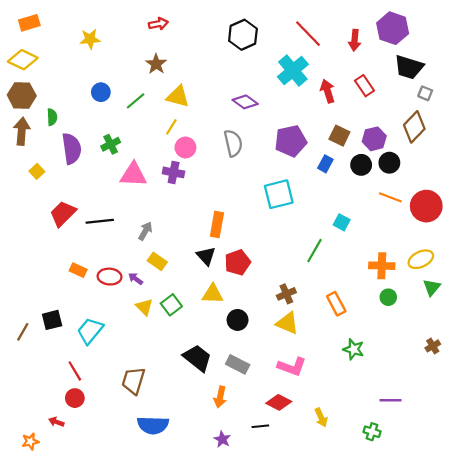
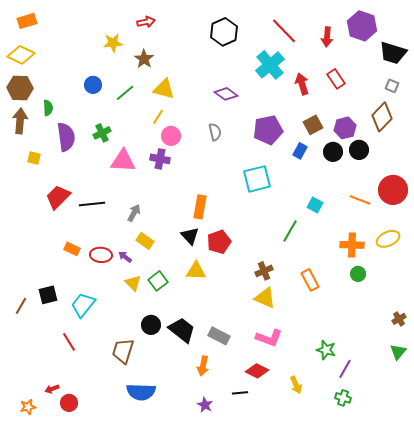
yellow star: (90, 39) -> (113, 43), moved
black trapezoid: (409, 67) -> (393, 53), moved
brown square: (339, 136) -> (313, 125), turned 36
gray semicircle: (233, 143) -> (215, 132), size x0.7
yellow square: (37, 171) -> (34, 158), turned -32
orange line: (390, 197) -> (360, 200), moved
green triangle: (432, 287) -> (398, 352), moved
black circle: (238, 320) -> (151, 325), moved
green star: (354, 349) -> (326, 350), moved
red circle: (75, 398) -> (69, 403), moved
purple line: (390, 400) -> (345, 369), moved, turned -60
red arrow: (56, 422) -> (52, 389), turned -40

